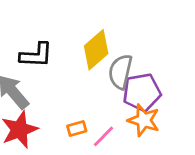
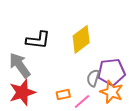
gray semicircle: (120, 72) -> (93, 78), moved, size x0.7

